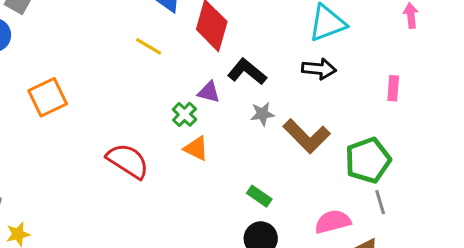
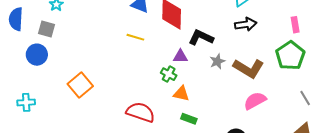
green pentagon: (368, 160) -> (290, 56), moved
green rectangle: (259, 196) -> (189, 119), moved
pink semicircle: (333, 222) -> (255, 101), moved

